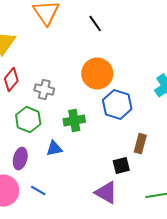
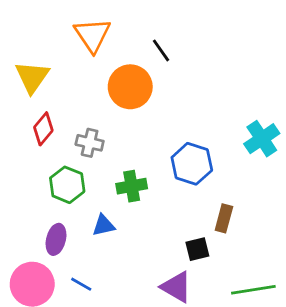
orange circle: (97, 74) -> (130, 87), moved

